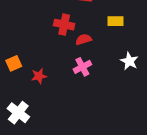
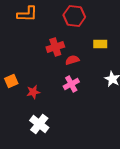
red cross: (64, 25) -> (55, 47), turned -30
white cross: (18, 113) -> (39, 124), moved

